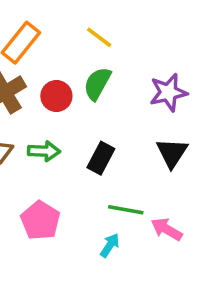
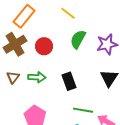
green semicircle: (97, 84) -> (78, 39), moved
black rectangle: (101, 158) -> (69, 81), turned -48

